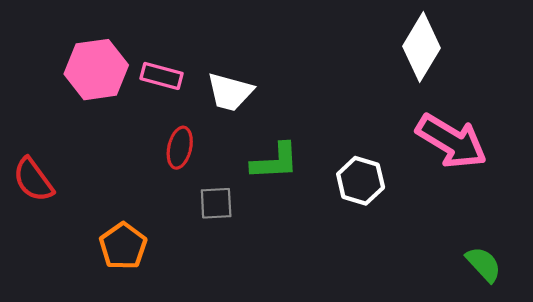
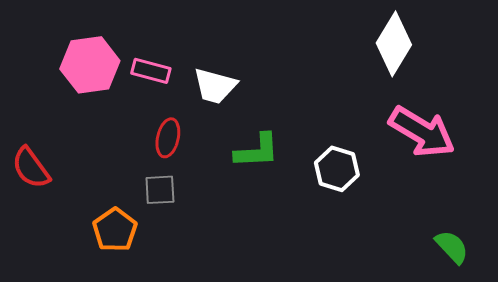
gray square: (216, 203) -> (160, 190), moved

